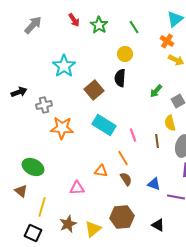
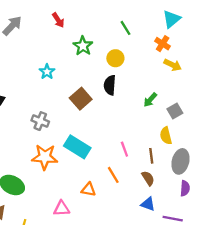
green star: (99, 25) -> (83, 46), moved
cyan star: (64, 66) -> (47, 72), size x0.6
gray cross: (44, 105) -> (40, 121), moved, turned 35
cyan rectangle: (104, 125) -> (77, 147), moved
orange star: (62, 128) -> (45, 157), moved
brown semicircle: (126, 179) -> (148, 178), moved

